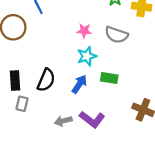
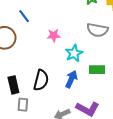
pink star: (84, 31) -> (54, 35), moved

